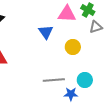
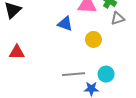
blue triangle: (46, 32) -> (65, 24), turned -35

